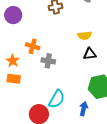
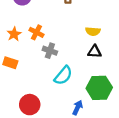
orange star: (13, 61) -> (14, 34), moved
cyan semicircle: (57, 99) -> (63, 75), moved

